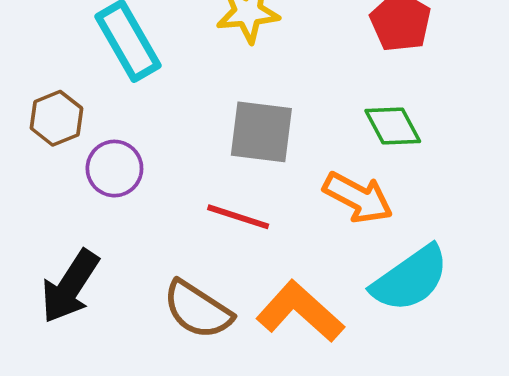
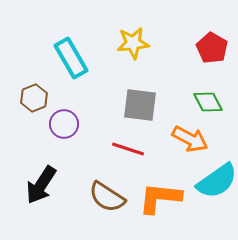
orange L-shape: (300, 312) -> (160, 198), turned -36

